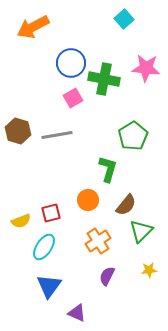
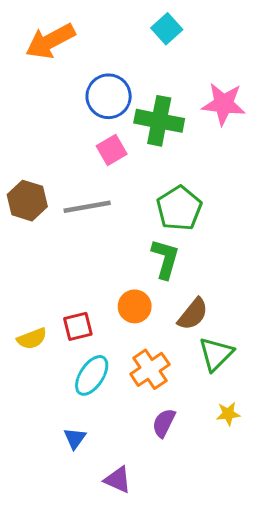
cyan square: (124, 19) -> (167, 29), moved
green pentagon: (133, 136) -> (179, 208), moved
cyan ellipse: (44, 247) -> (92, 375), moved
blue triangle: (49, 286) -> (75, 438), size x0.6

